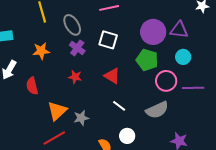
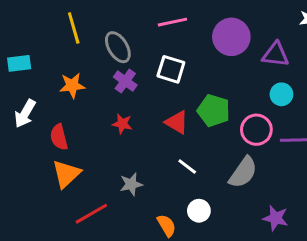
purple circle: (153, 32) -> (231, 37), moved
green pentagon: (147, 60) -> (214, 111), moved
gray semicircle: (157, 110) -> (243, 172), turned -30
orange triangle: (57, 111) -> (66, 174), moved

